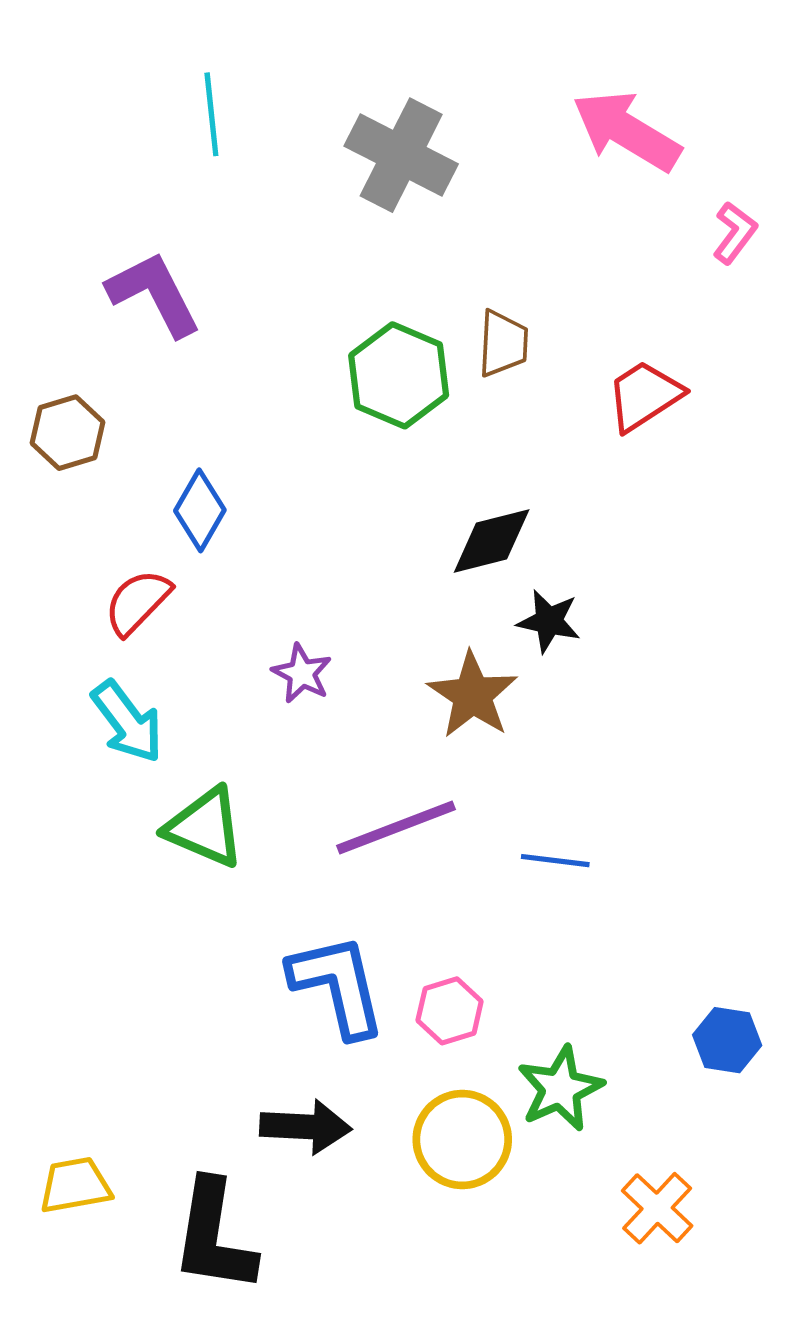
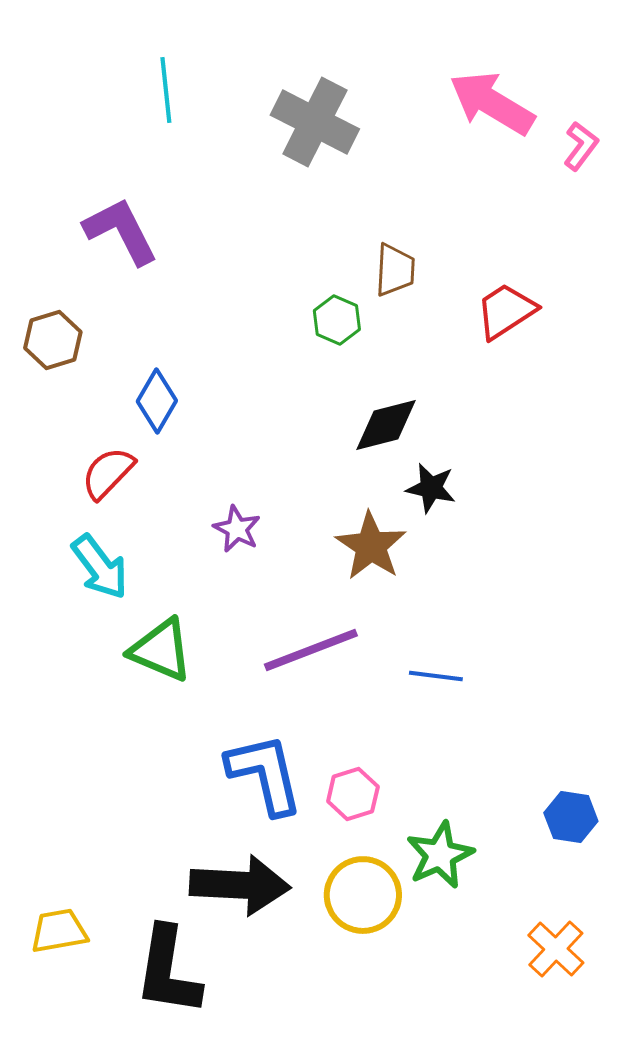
pink L-shape: (735, 233) -> (581, 146), moved
green hexagon: (399, 375) -> (337, 320), moved, size x0.6
black arrow: (306, 1127) -> (240, 885), size x1.4
orange cross: (657, 1208) -> (556, 949), moved

